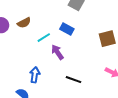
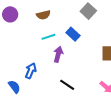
brown semicircle: (24, 23) -> (43, 15), moved
purple arrow: (57, 52) -> (58, 54), turned 35

